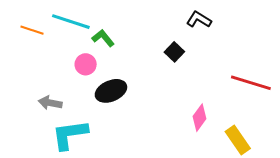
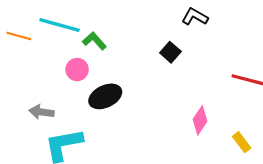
yellow rectangle: (238, 140) -> (242, 142), size x0.7

